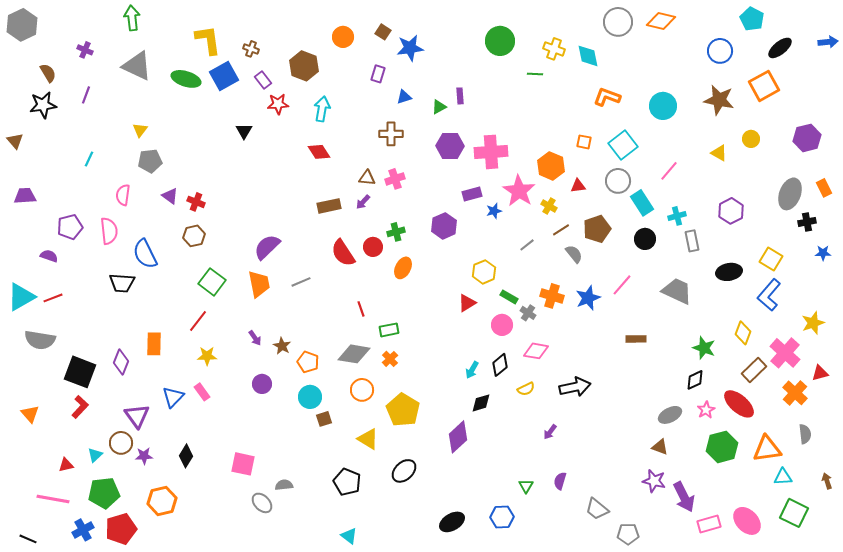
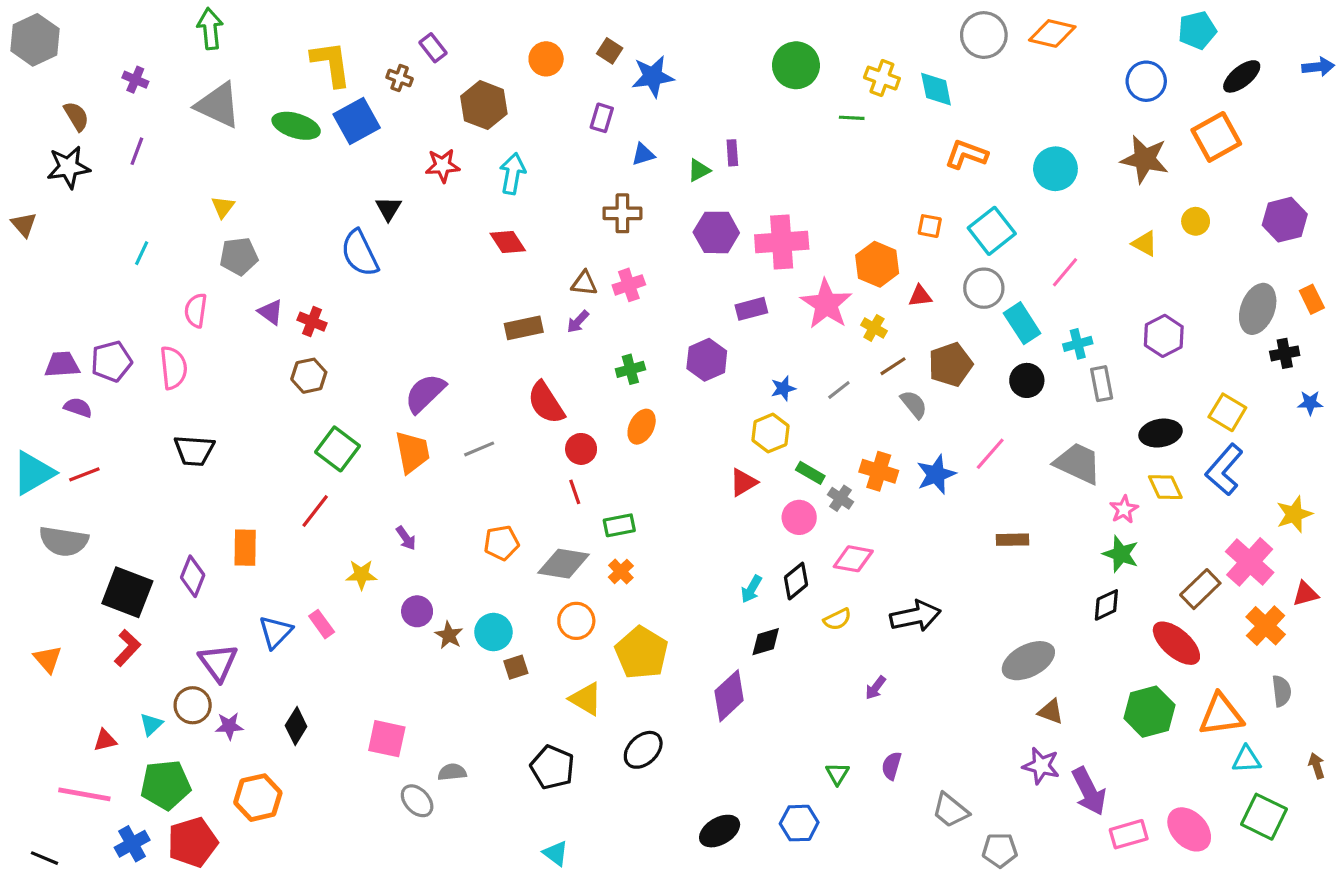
cyan pentagon: (752, 19) -> (1197, 30), turned 30
purple rectangle: (263, 80) -> (433, 48), moved
purple trapezoid: (25, 196) -> (62, 365), moved
blue star: (494, 211) -> (783, 388), moved
red circle: (373, 247) -> (581, 449), moved
blue semicircle: (145, 254) -> (360, 253), moved
yellow diamond: (743, 333) -> (1165, 487), moved, turned -45
brown star: (282, 346) -> (449, 635), moved
yellow star: (207, 356) -> (361, 575), moved
orange pentagon: (308, 362) -> (501, 543), moved, turned -30
pink star: (706, 410) -> (1124, 509), moved
gray ellipse: (670, 415) -> (1028, 661), moved, size x1.4

